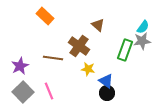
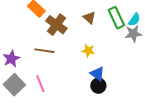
brown cross: (79, 46) -> (56, 25), moved
green rectangle: (125, 50) -> (116, 18), moved, turned -45
yellow star: (88, 69) -> (88, 51), moved

